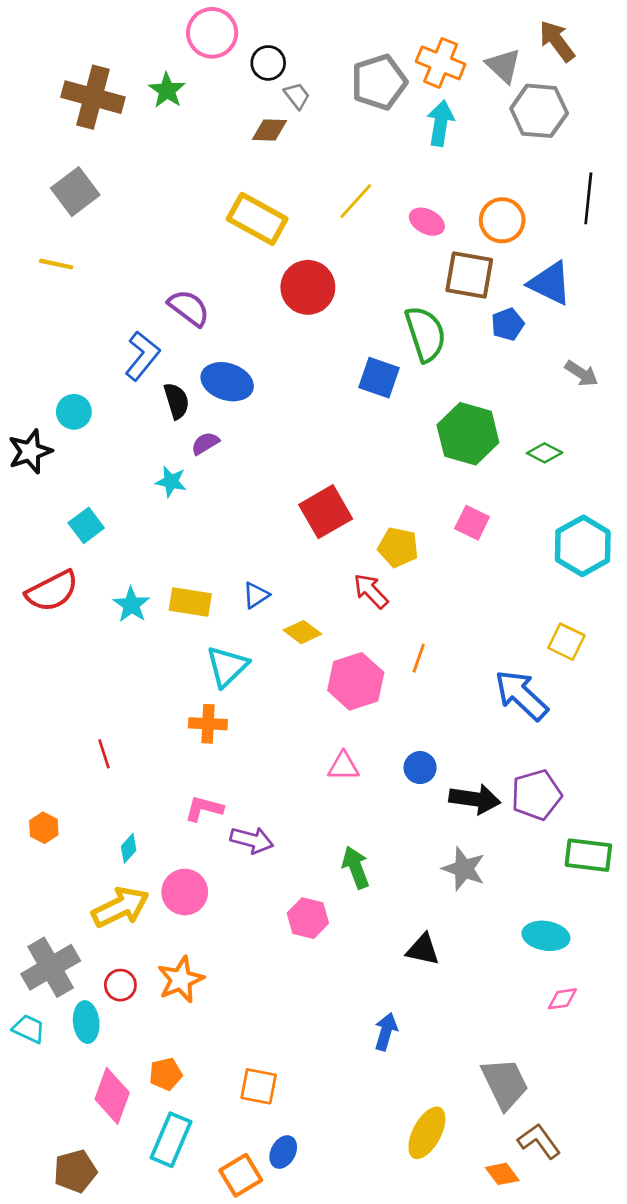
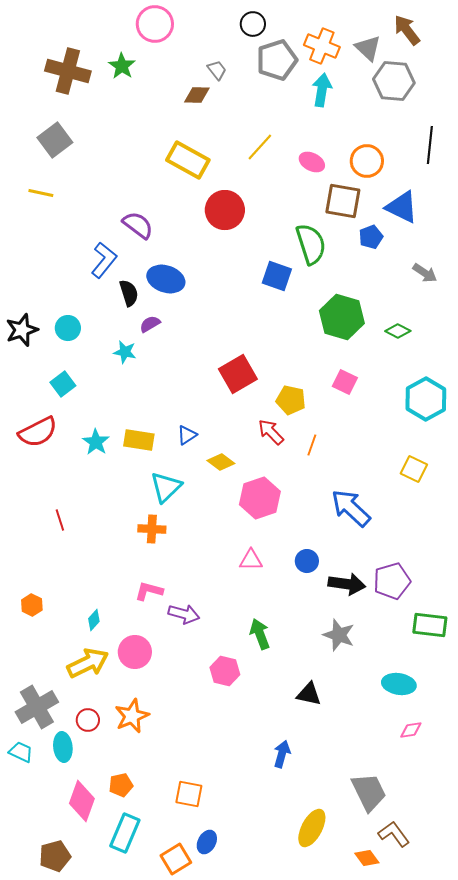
black circle: (268, 63) -> (253, 24), moved
cyan circle: (74, 412) -> (68, 328), moved
orange line: (419, 658) -> (312, 445), moved
blue arrow: (521, 695) -> (351, 508), moved
red line: (104, 754) -> (60, 520), moved

